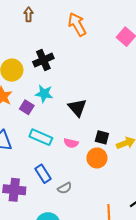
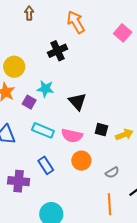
black cross: (43, 60) -> (57, 51), moved
pink semicircle: (71, 143) -> (72, 136), size x1.5
orange circle: (97, 158) -> (81, 161), moved
gray semicircle: (65, 188) -> (112, 173), moved

